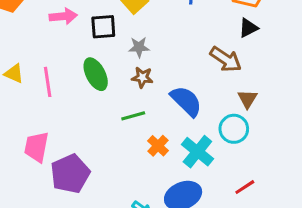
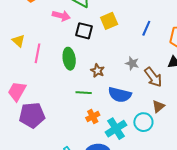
gray star: (139, 47) -> (132, 63), moved
blue semicircle: (186, 101) -> (120, 95), turned 130

